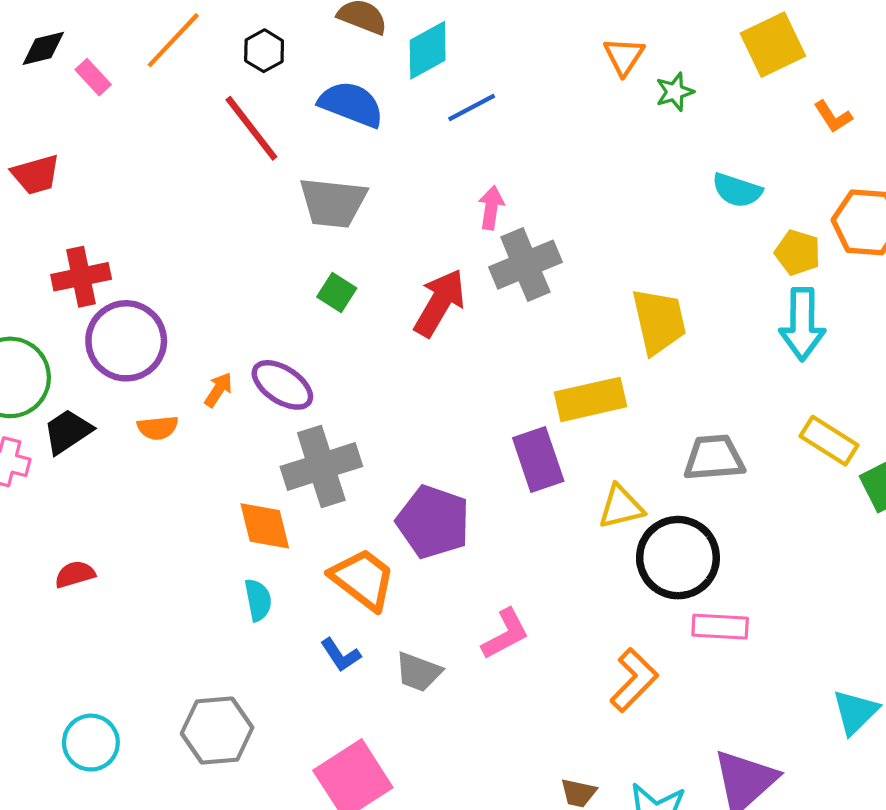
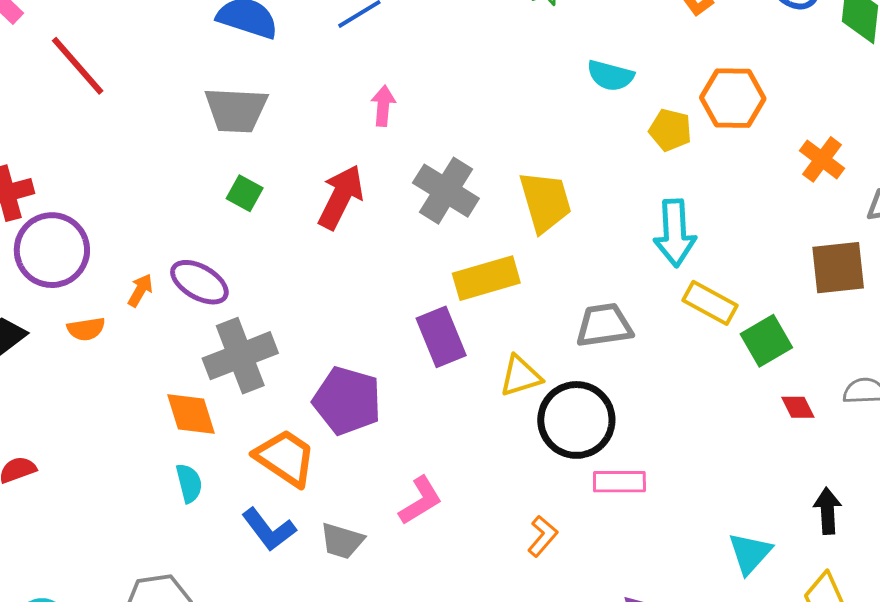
red line: (251, 128) -> (78, 66), moved
gray cross: (525, 265) -> (446, 191), moved, turned -32
cyan arrow: (802, 324) -> (675, 233), moved
blue L-shape: (341, 655) -> (269, 529), size x1.4
orange L-shape: (634, 680) -> (543, 536), size x0.7

